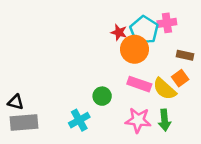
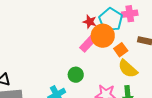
orange square: (180, 78) -> (121, 50), moved
pink rectangle: (139, 84) -> (89, 43), moved, turned -66

